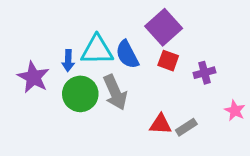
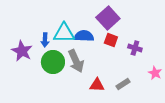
blue semicircle: (127, 55) -> (84, 36), turned 120
purple cross: (204, 73) -> (135, 48), turned 32
red triangle: (161, 124) -> (97, 85), moved

